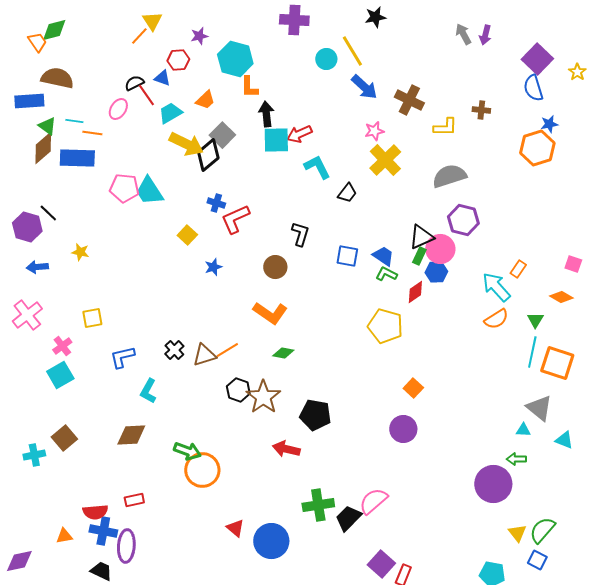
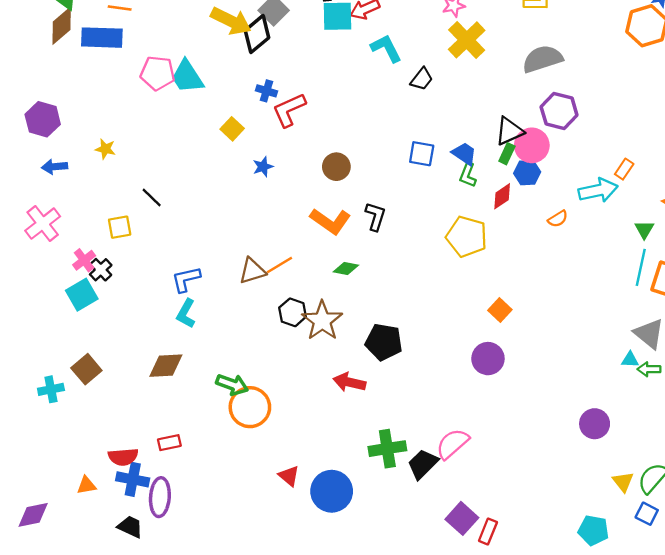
black line: (48, 213) -> (152, 197), moved
black L-shape: (300, 234) -> (375, 216), moved
green L-shape: (386, 274) -> (468, 175), turned -95
cyan arrow: (496, 287) -> (598, 190), turned 120
orange semicircle: (496, 319) -> (558, 219), moved, size x0.7
black cross: (174, 350) -> (101, 270), moved
blue L-shape: (122, 357) -> (186, 279), moved
green arrow: (516, 459) -> (649, 369), moved
purple circle: (493, 484) -> (595, 424), size x0.7

